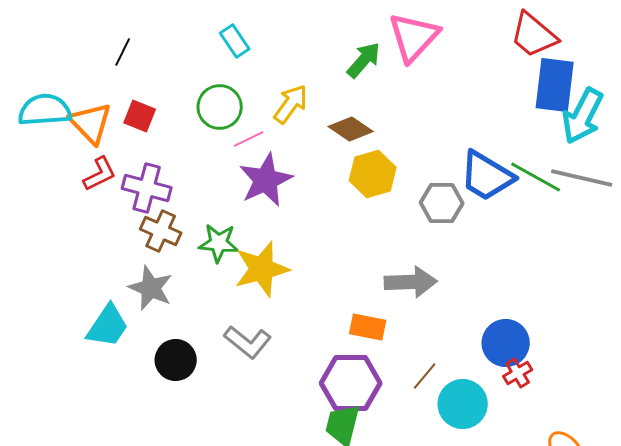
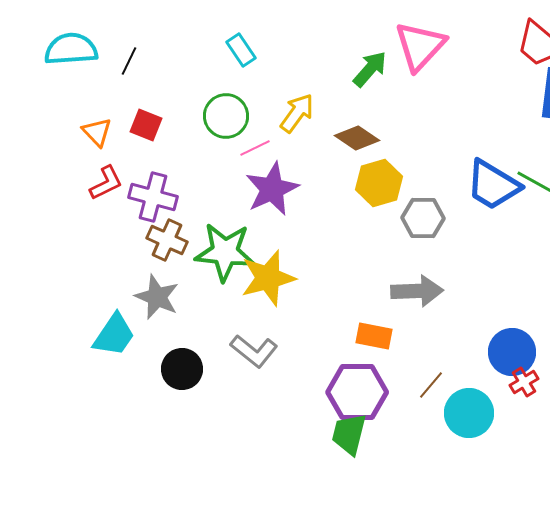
cyan semicircle: (45, 110) -> (71, 49), moved
orange triangle: (91, 123) -> (97, 132), size x0.7
gray hexagon: (442, 203) -> (423, 218), moved
green star: (219, 243) -> (225, 252), size x1.5

